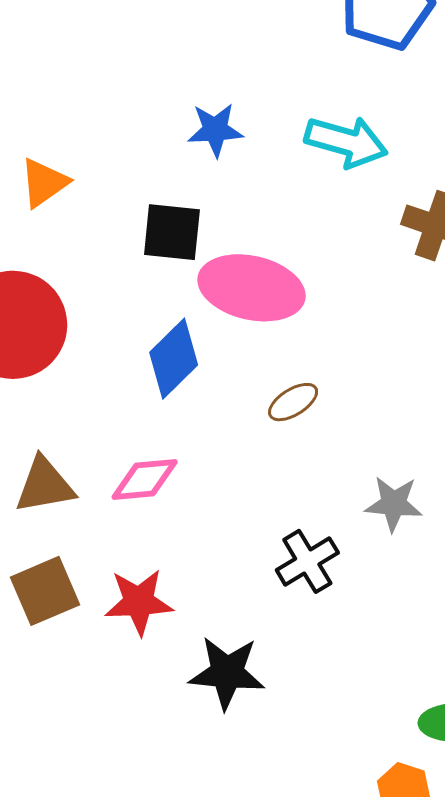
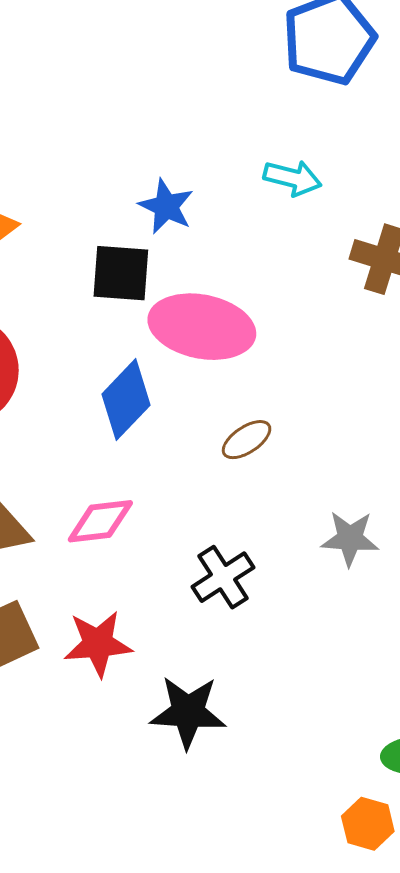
blue star: (215, 130) -> (166, 206), moved, turned 30
cyan arrow: (346, 142) -> (292, 178), size x0.7
black cross: (307, 561) -> (223, 577), moved

